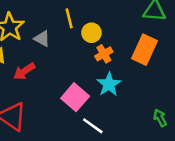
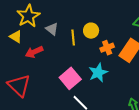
yellow line: (69, 18) -> (73, 37), moved
orange cross: (104, 54) -> (107, 48), moved

